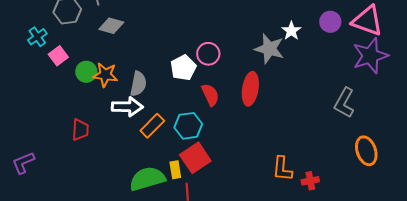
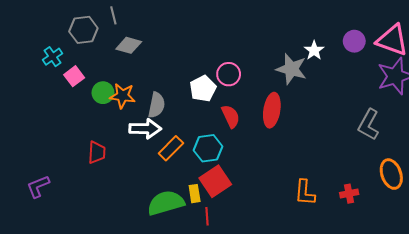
red cross: (310, 181) -> (349, 194), moved

